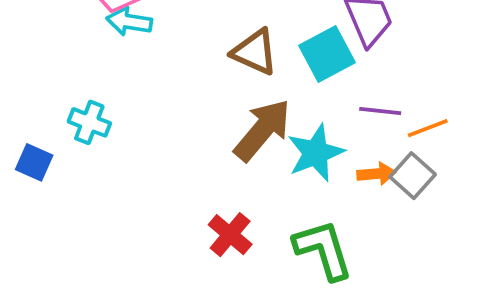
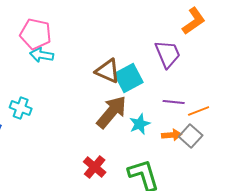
cyan square: (327, 54) -> (129, 78), moved
cyan star: (316, 153) -> (140, 124), size x0.7

